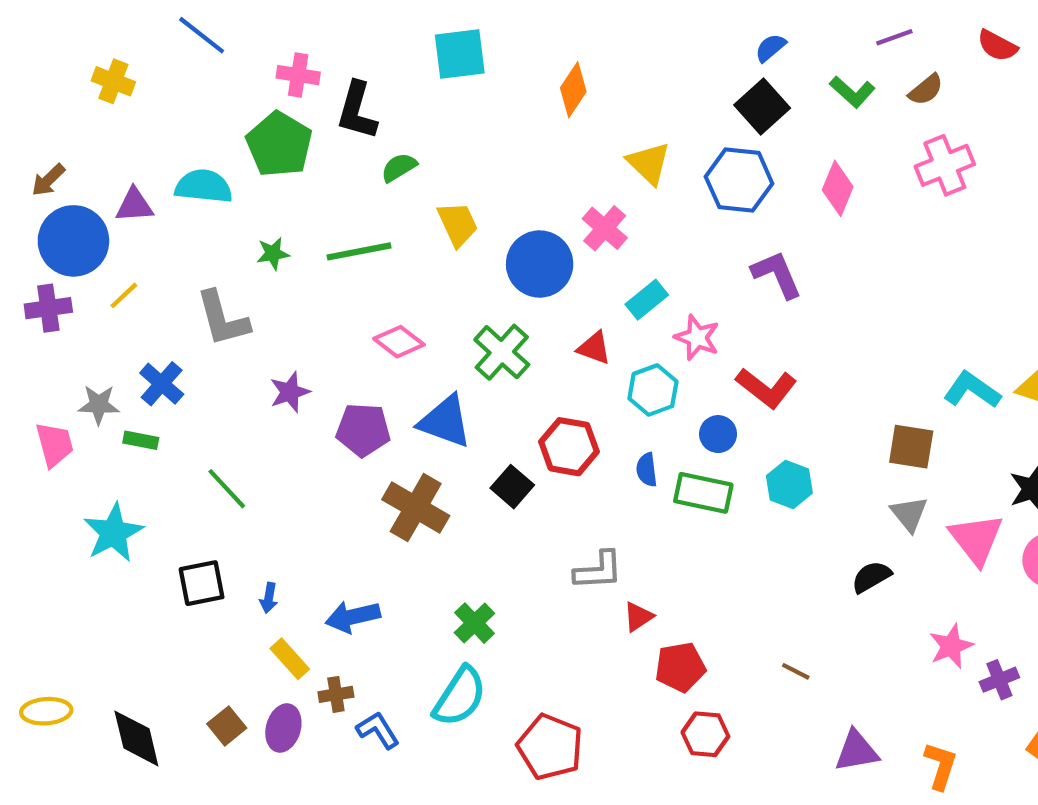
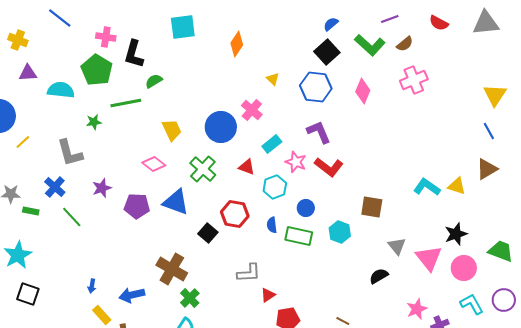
green L-shape: (852, 92) -> (370, 45), size x1.4
yellow triangle: (649, 163) -> (273, 79), size x0.6
purple triangle: (134, 205) -> (28, 73), moved
yellow trapezoid: (458, 224) -> (172, 130), moved
green line: (359, 251) -> (126, 103), moved
purple L-shape: (777, 274) -> (319, 132), moved
blue cross: (162, 384) -> (55, 187), moved
red L-shape: (766, 388) -> (329, 167), moved
brown square: (911, 447) -> (372, 207), moved
green line: (227, 489) -> (72, 217), moved
brown cross: (416, 508) -> (172, 269), moved
black square: (202, 583) -> (28, 294), moved, turned 30

